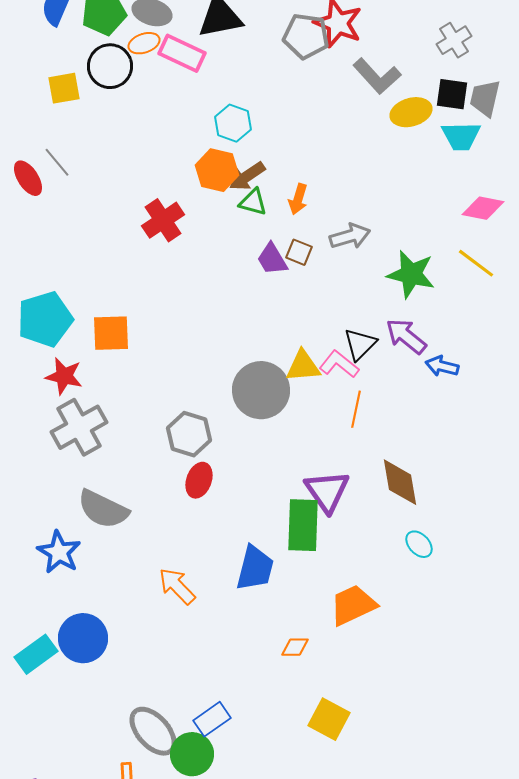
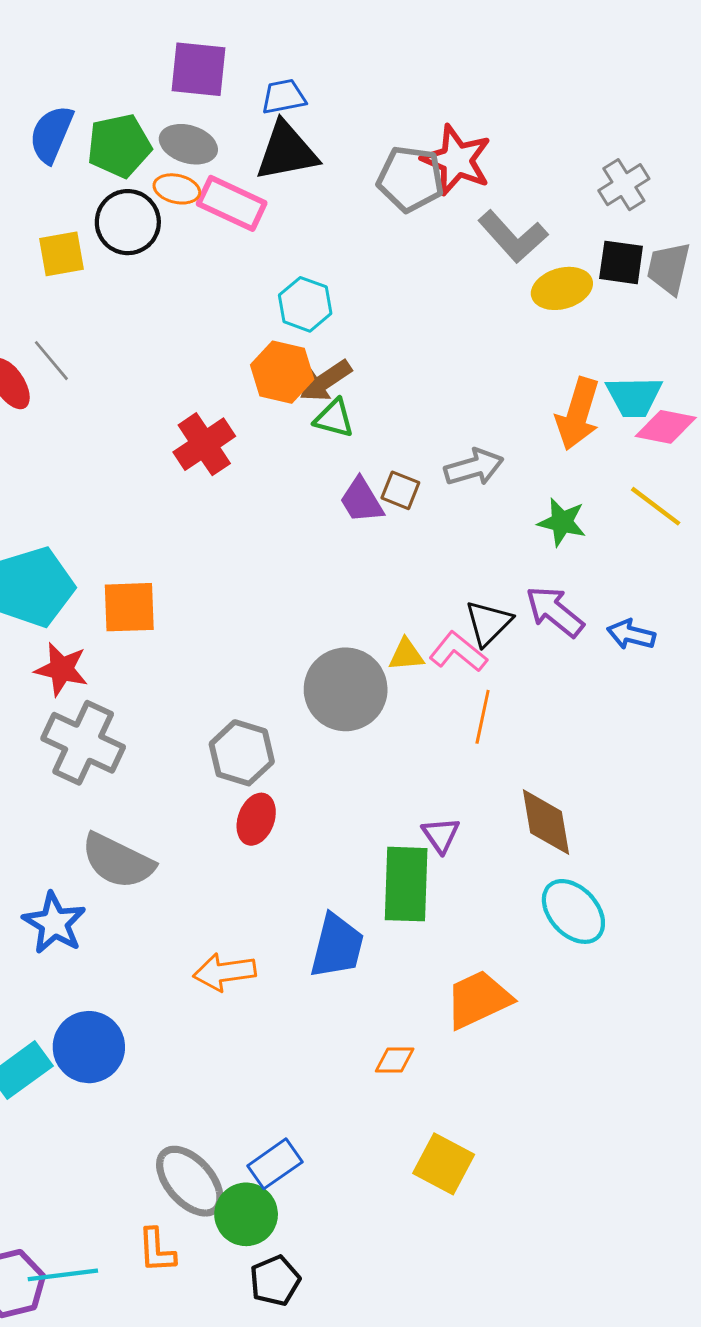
orange ellipse: (144, 43) -> (177, 189), turned 32
cyan trapezoid: (461, 136) -> (634, 397), moved
orange arrow: (298, 199) -> (578, 414), moved, size x1.6
green star: (411, 274) -> (562, 522), size x0.7
yellow triangle: (303, 366) -> (406, 655), size x0.7
blue arrow: (442, 366) -> (631, 635), moved
gray cross: (79, 427) -> (83, 743), turned -36
purple triangle: (327, 491) -> (441, 835), size x0.6
cyan ellipse: (419, 544) -> (573, 911), size x1.6
orange arrow: (177, 586) -> (224, 972), turned -54

